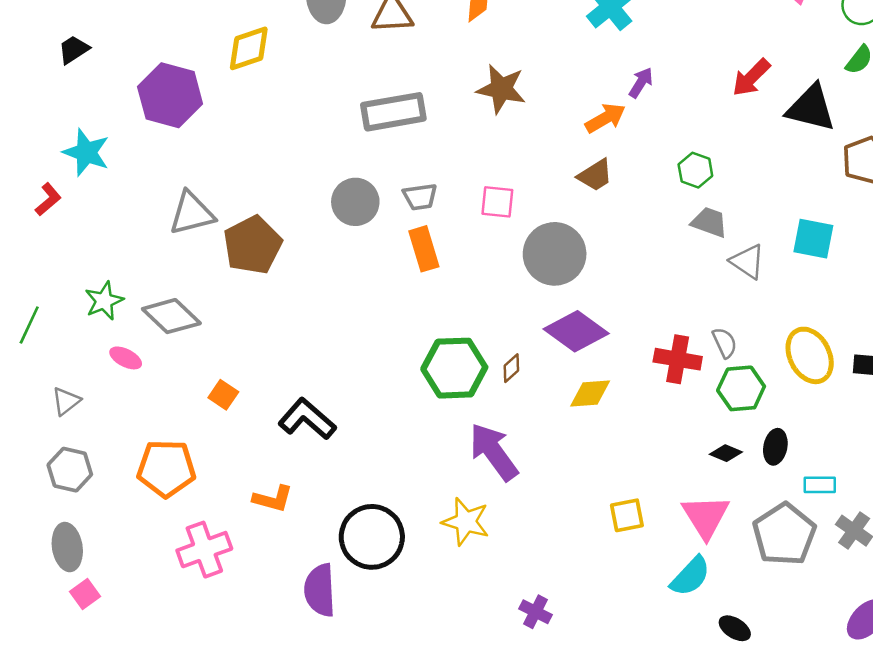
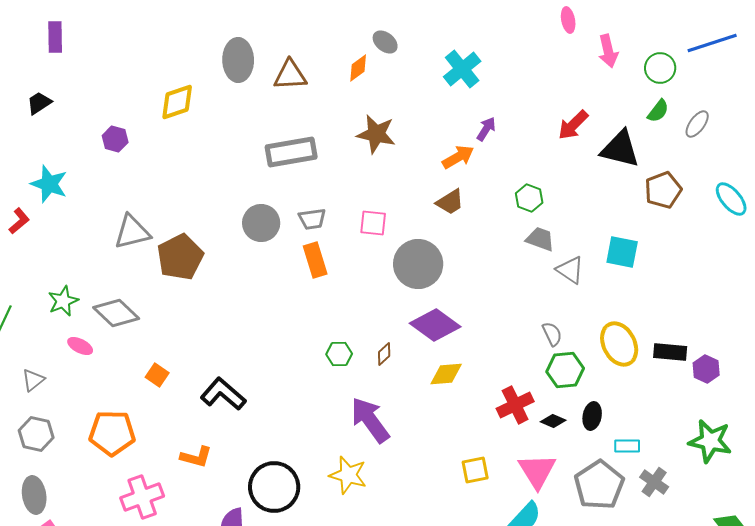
purple hexagon: (170, 95) -> (115, 139), size x0.5
red cross: (678, 359) -> (515, 405), moved, turned -36
green hexagon: (454, 368) -> (339, 354), size x0.5

